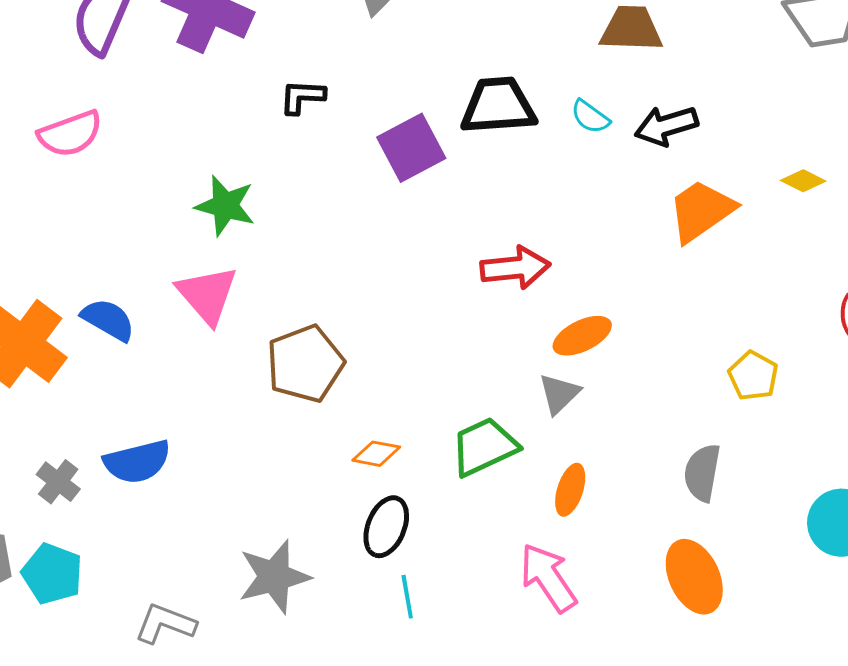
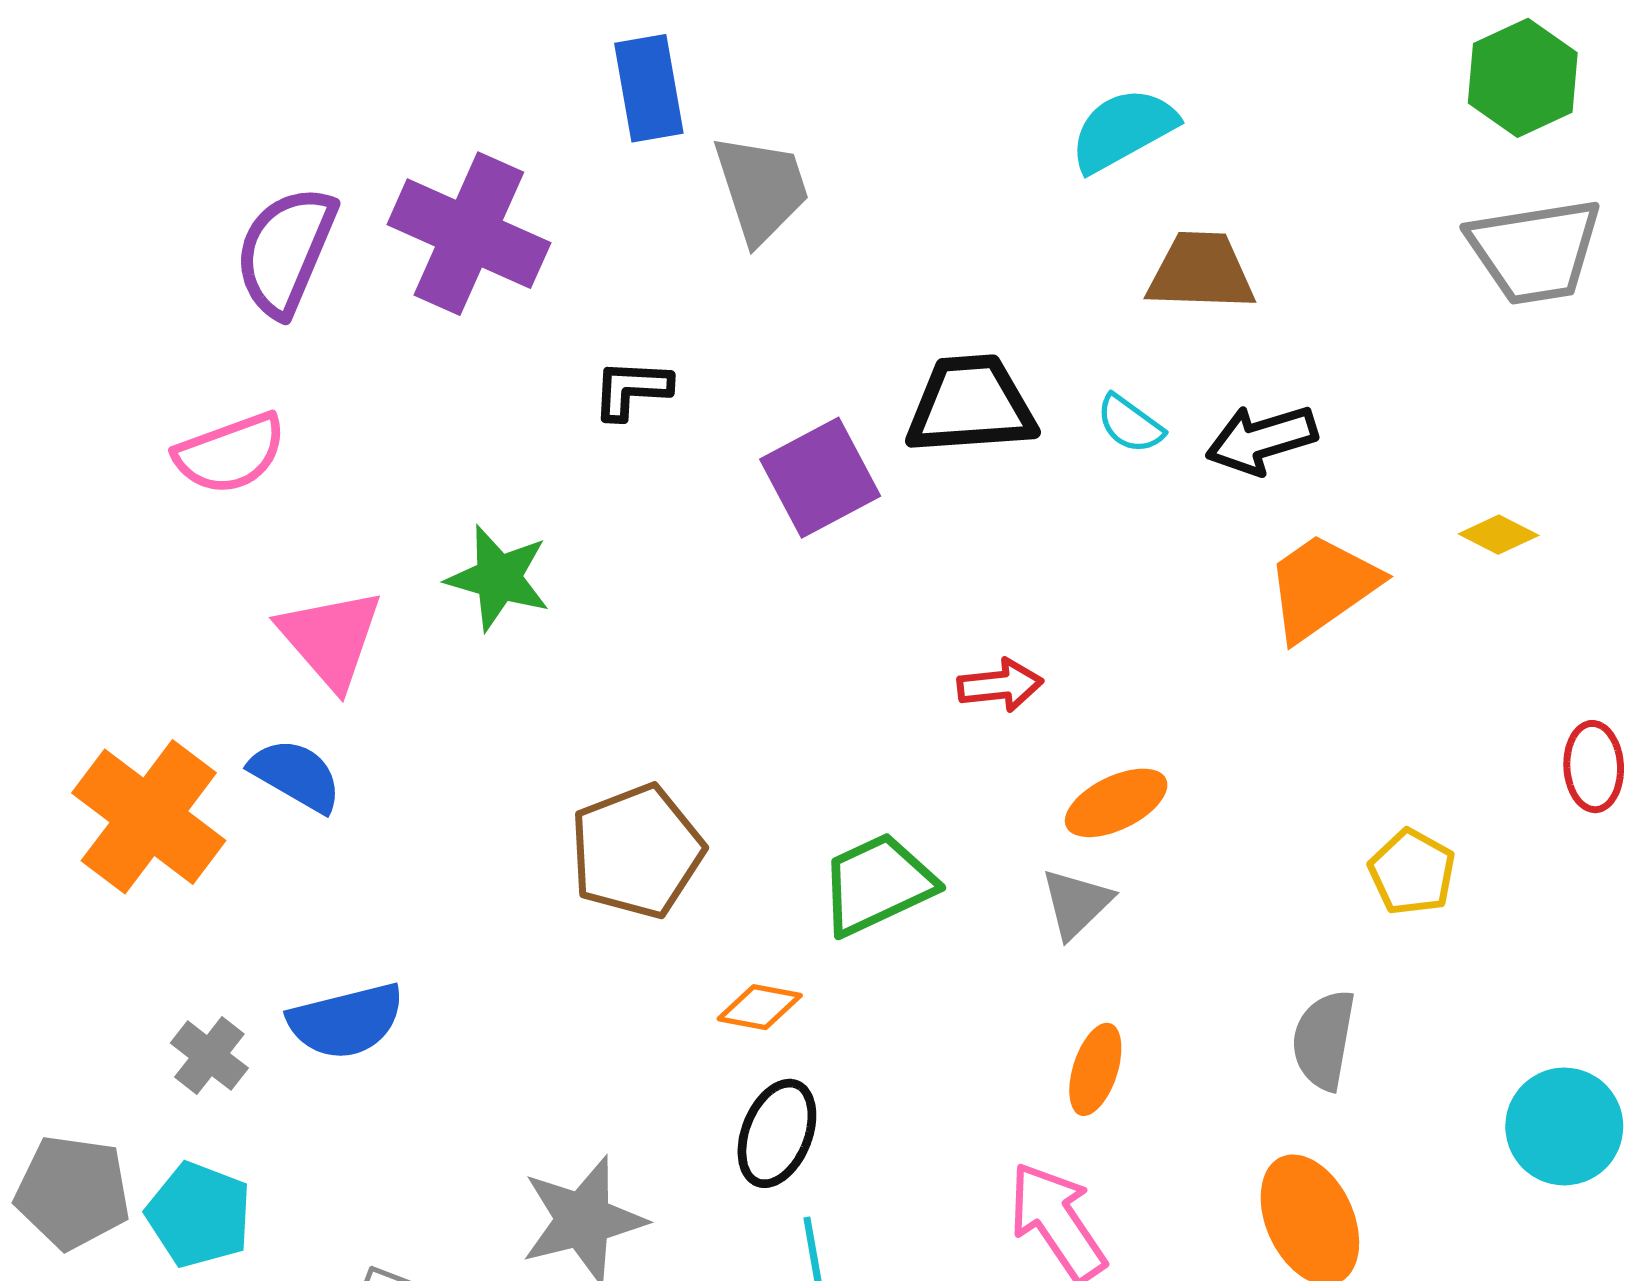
red arrow: (515, 268) -> (1000, 685), size x0.7
pink triangle: (207, 295) -> (331, 639), moved
green trapezoid: (484, 447) -> (877, 884), moved

